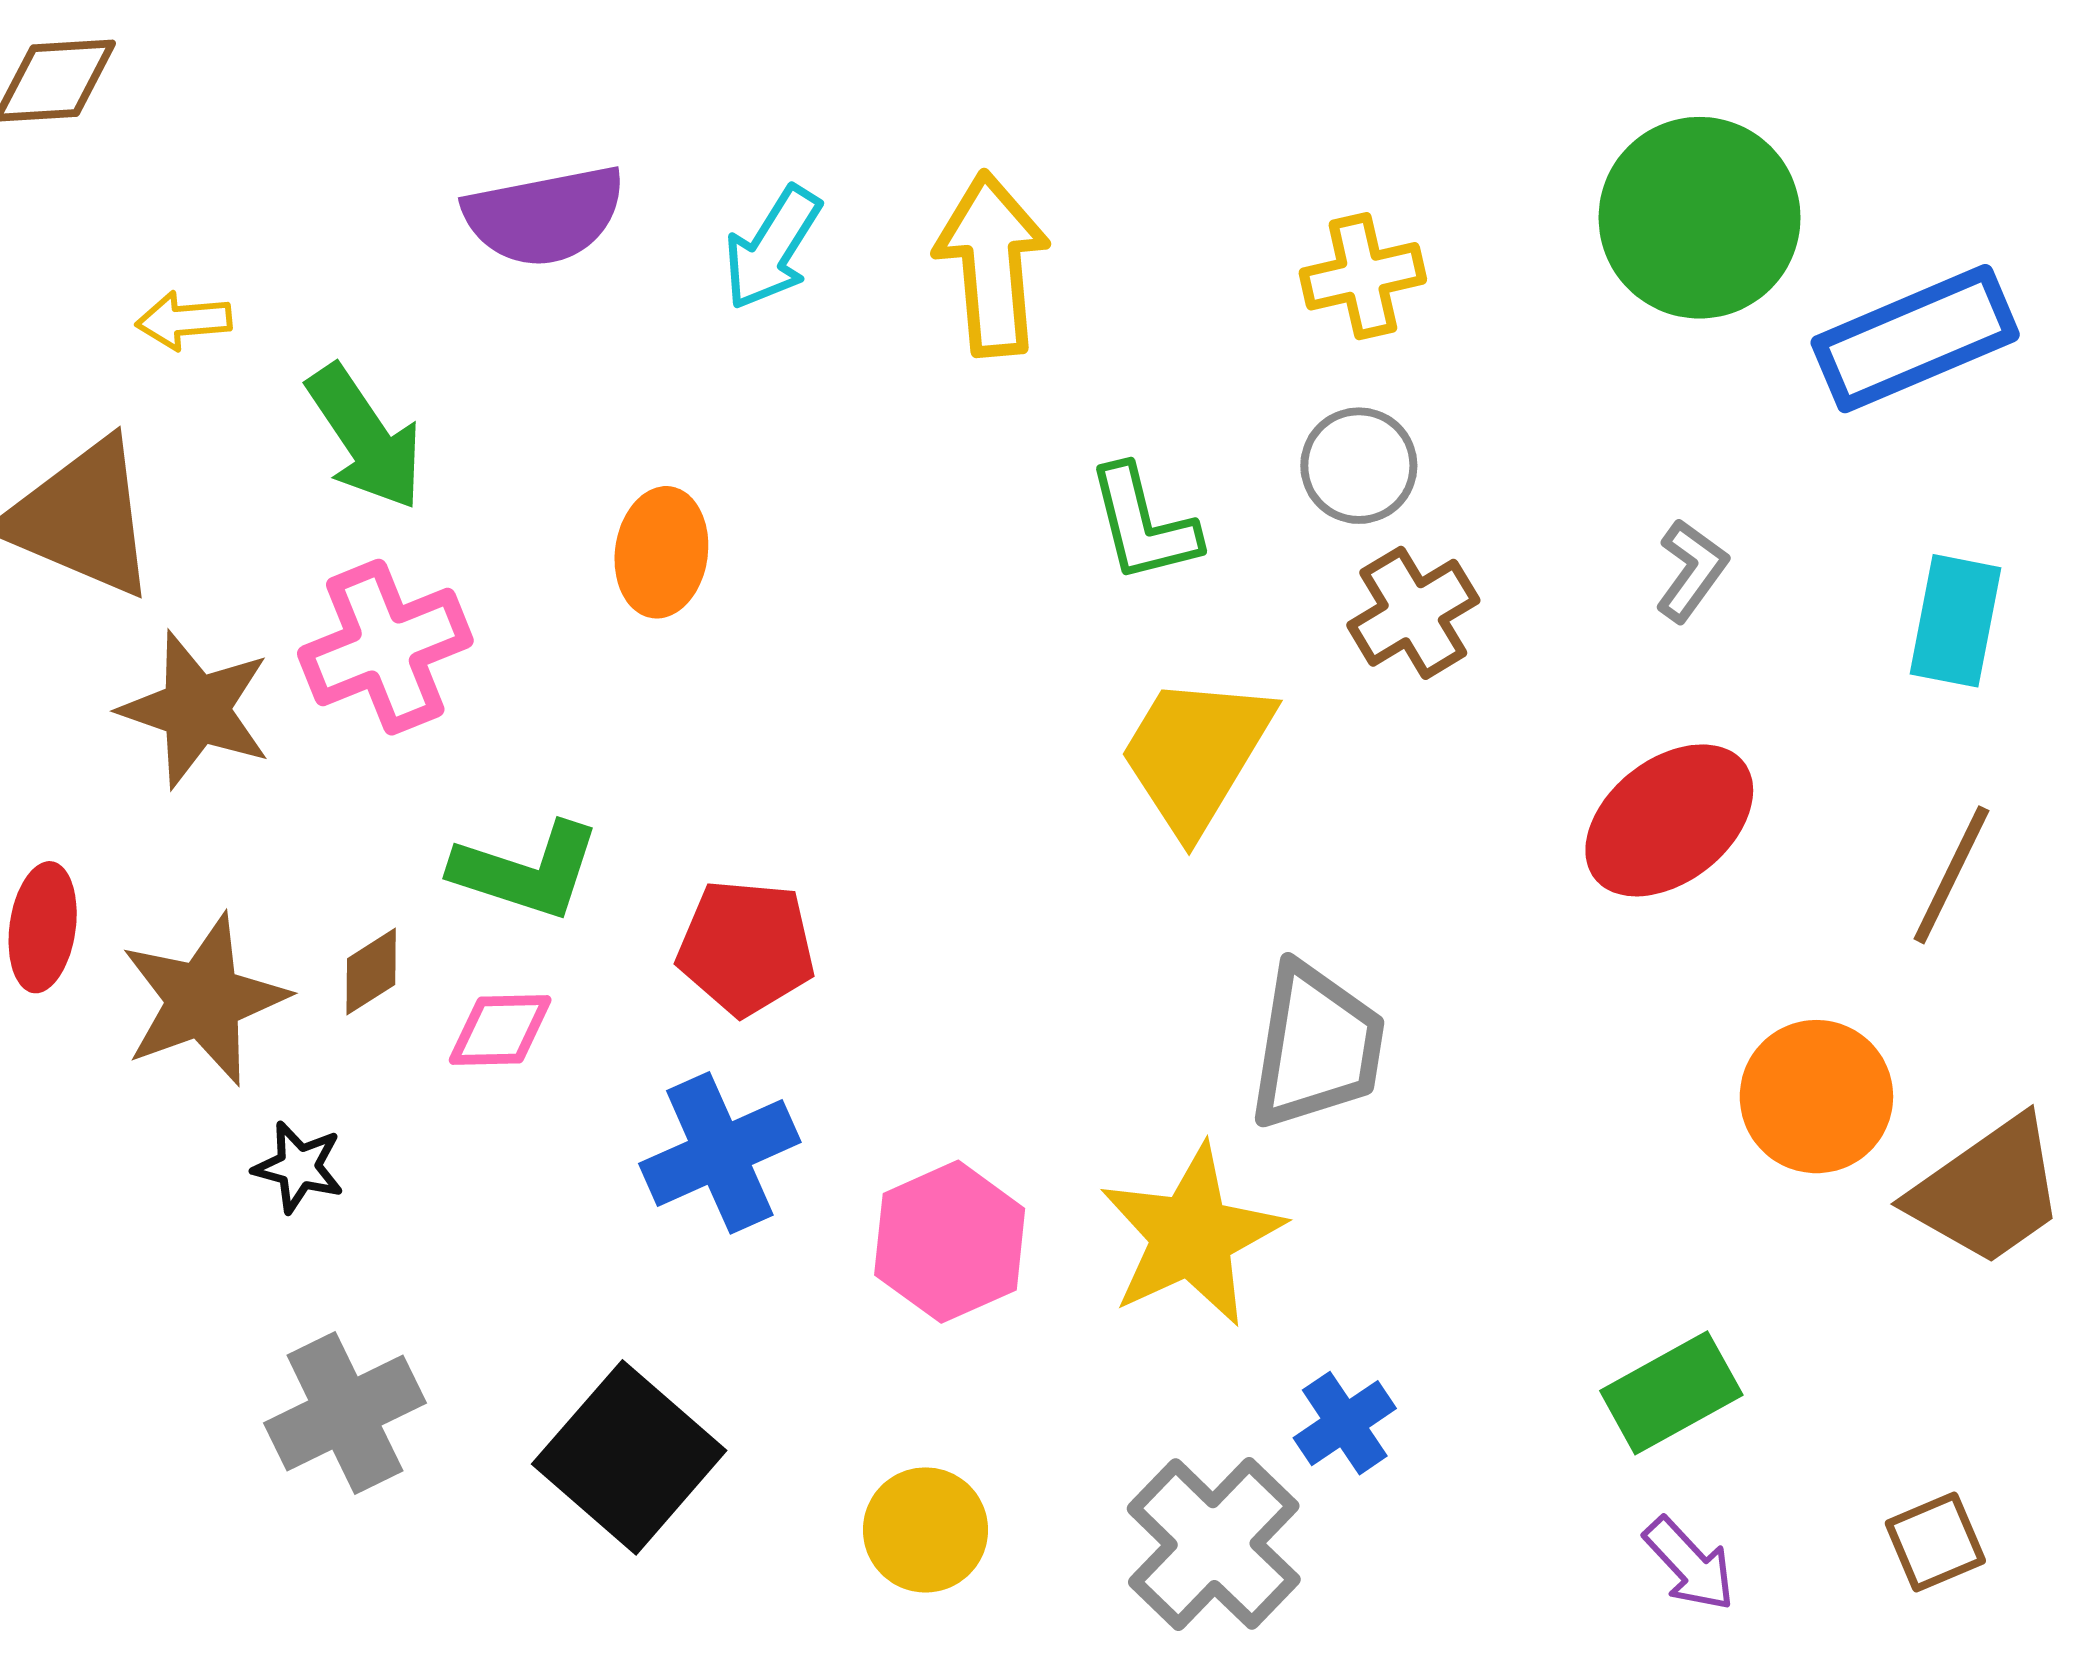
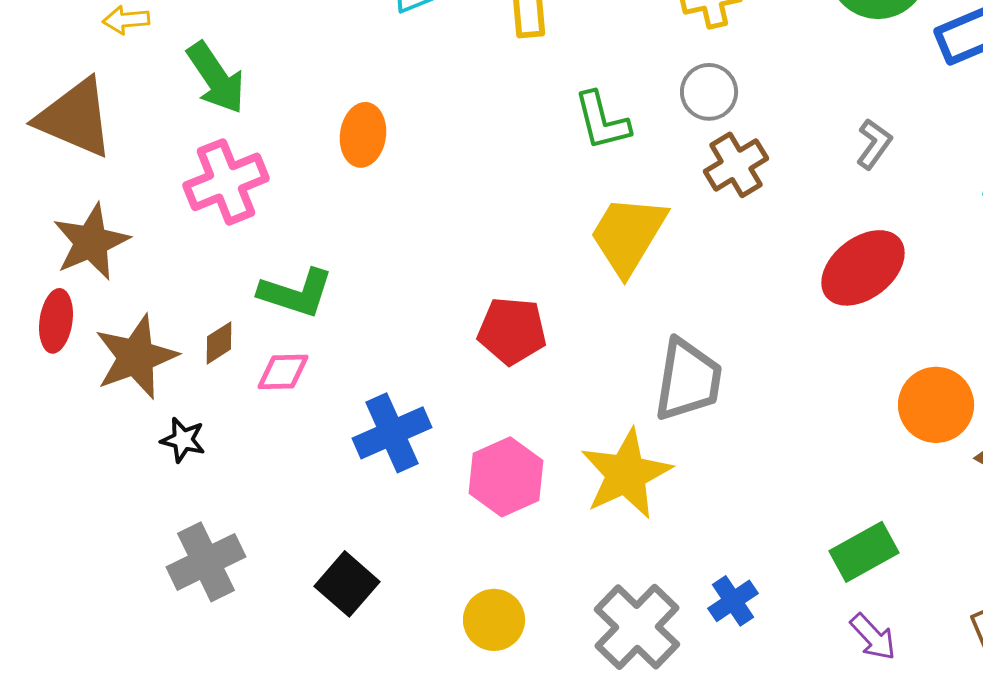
brown star: (196, 710) -> (91, 242), moved, turned 30
red pentagon: (746, 947) -> (512, 331), moved
blue cross: (1345, 1423) -> (733, 601), moved
black square: (629, 1457) -> (347, 584), size x0.7

